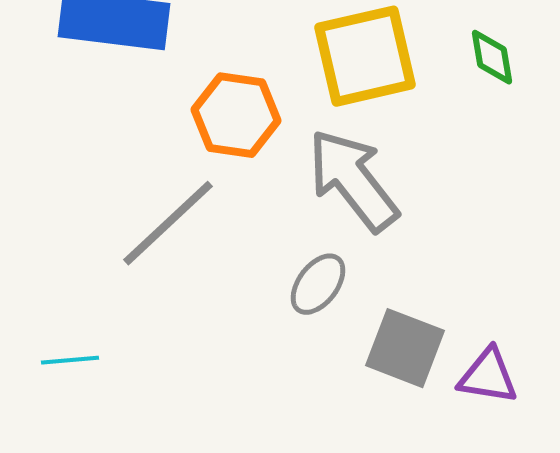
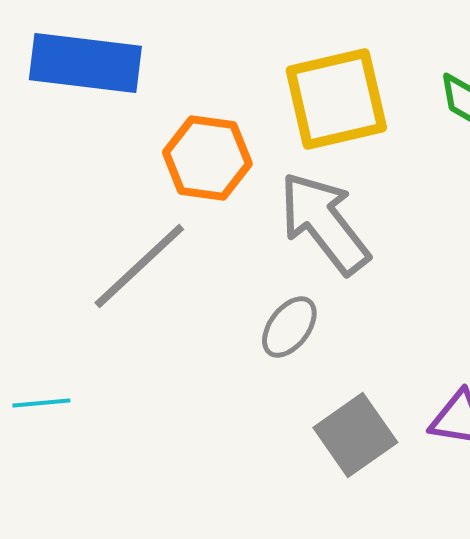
gray square: (405, 348) -> (355, 435), moved, turned 34

